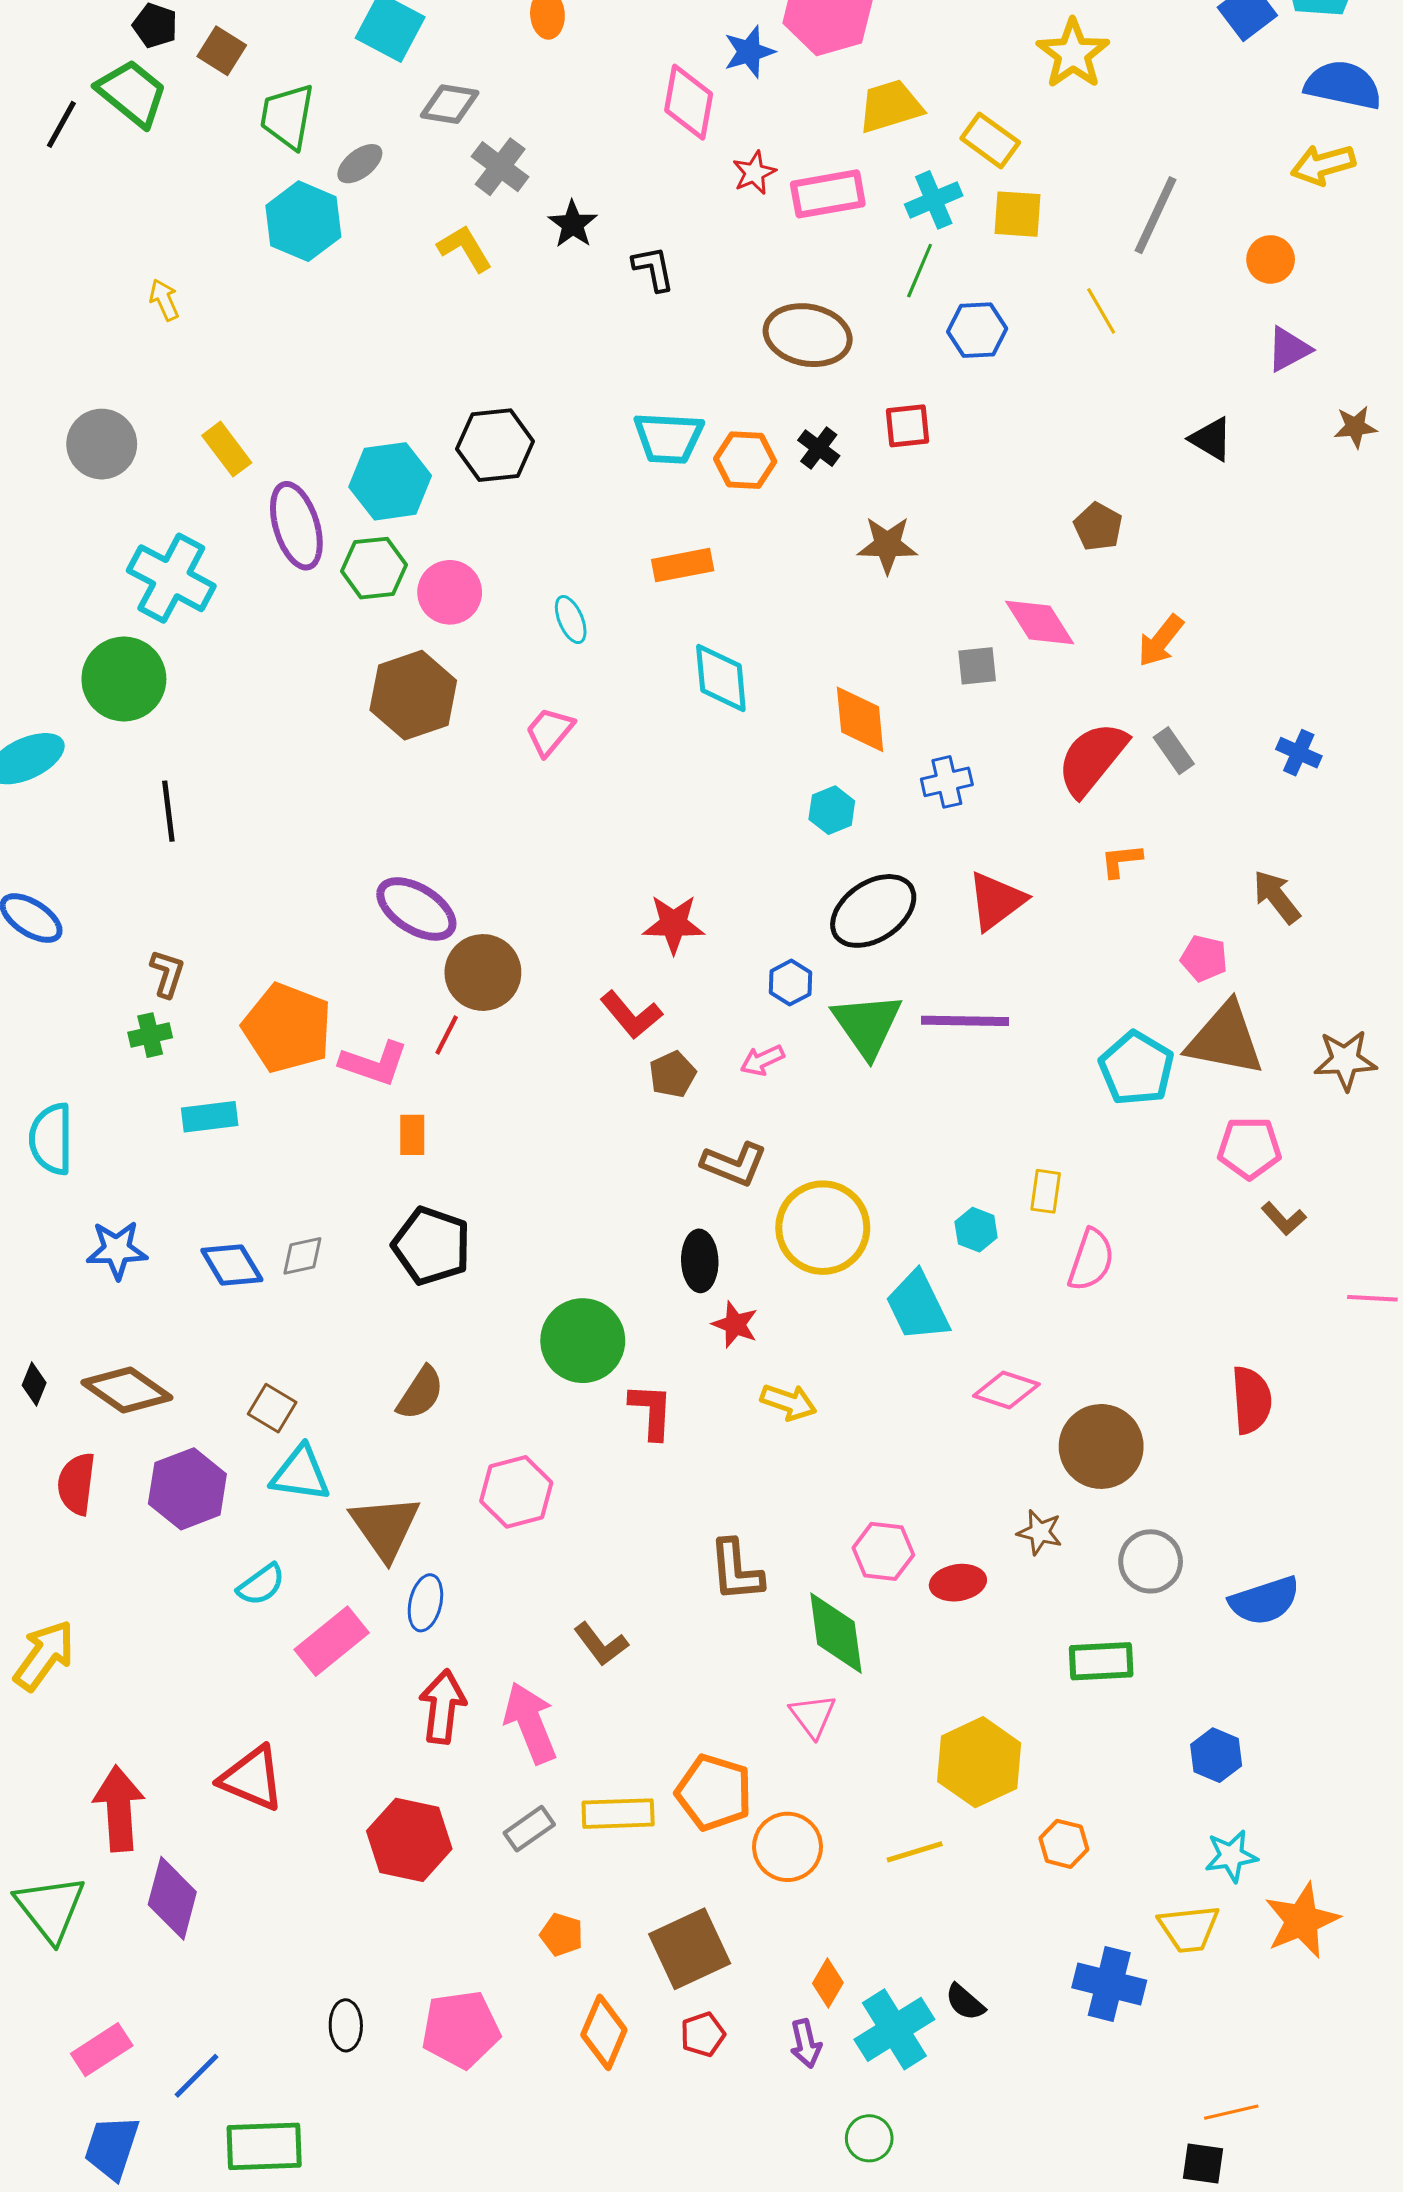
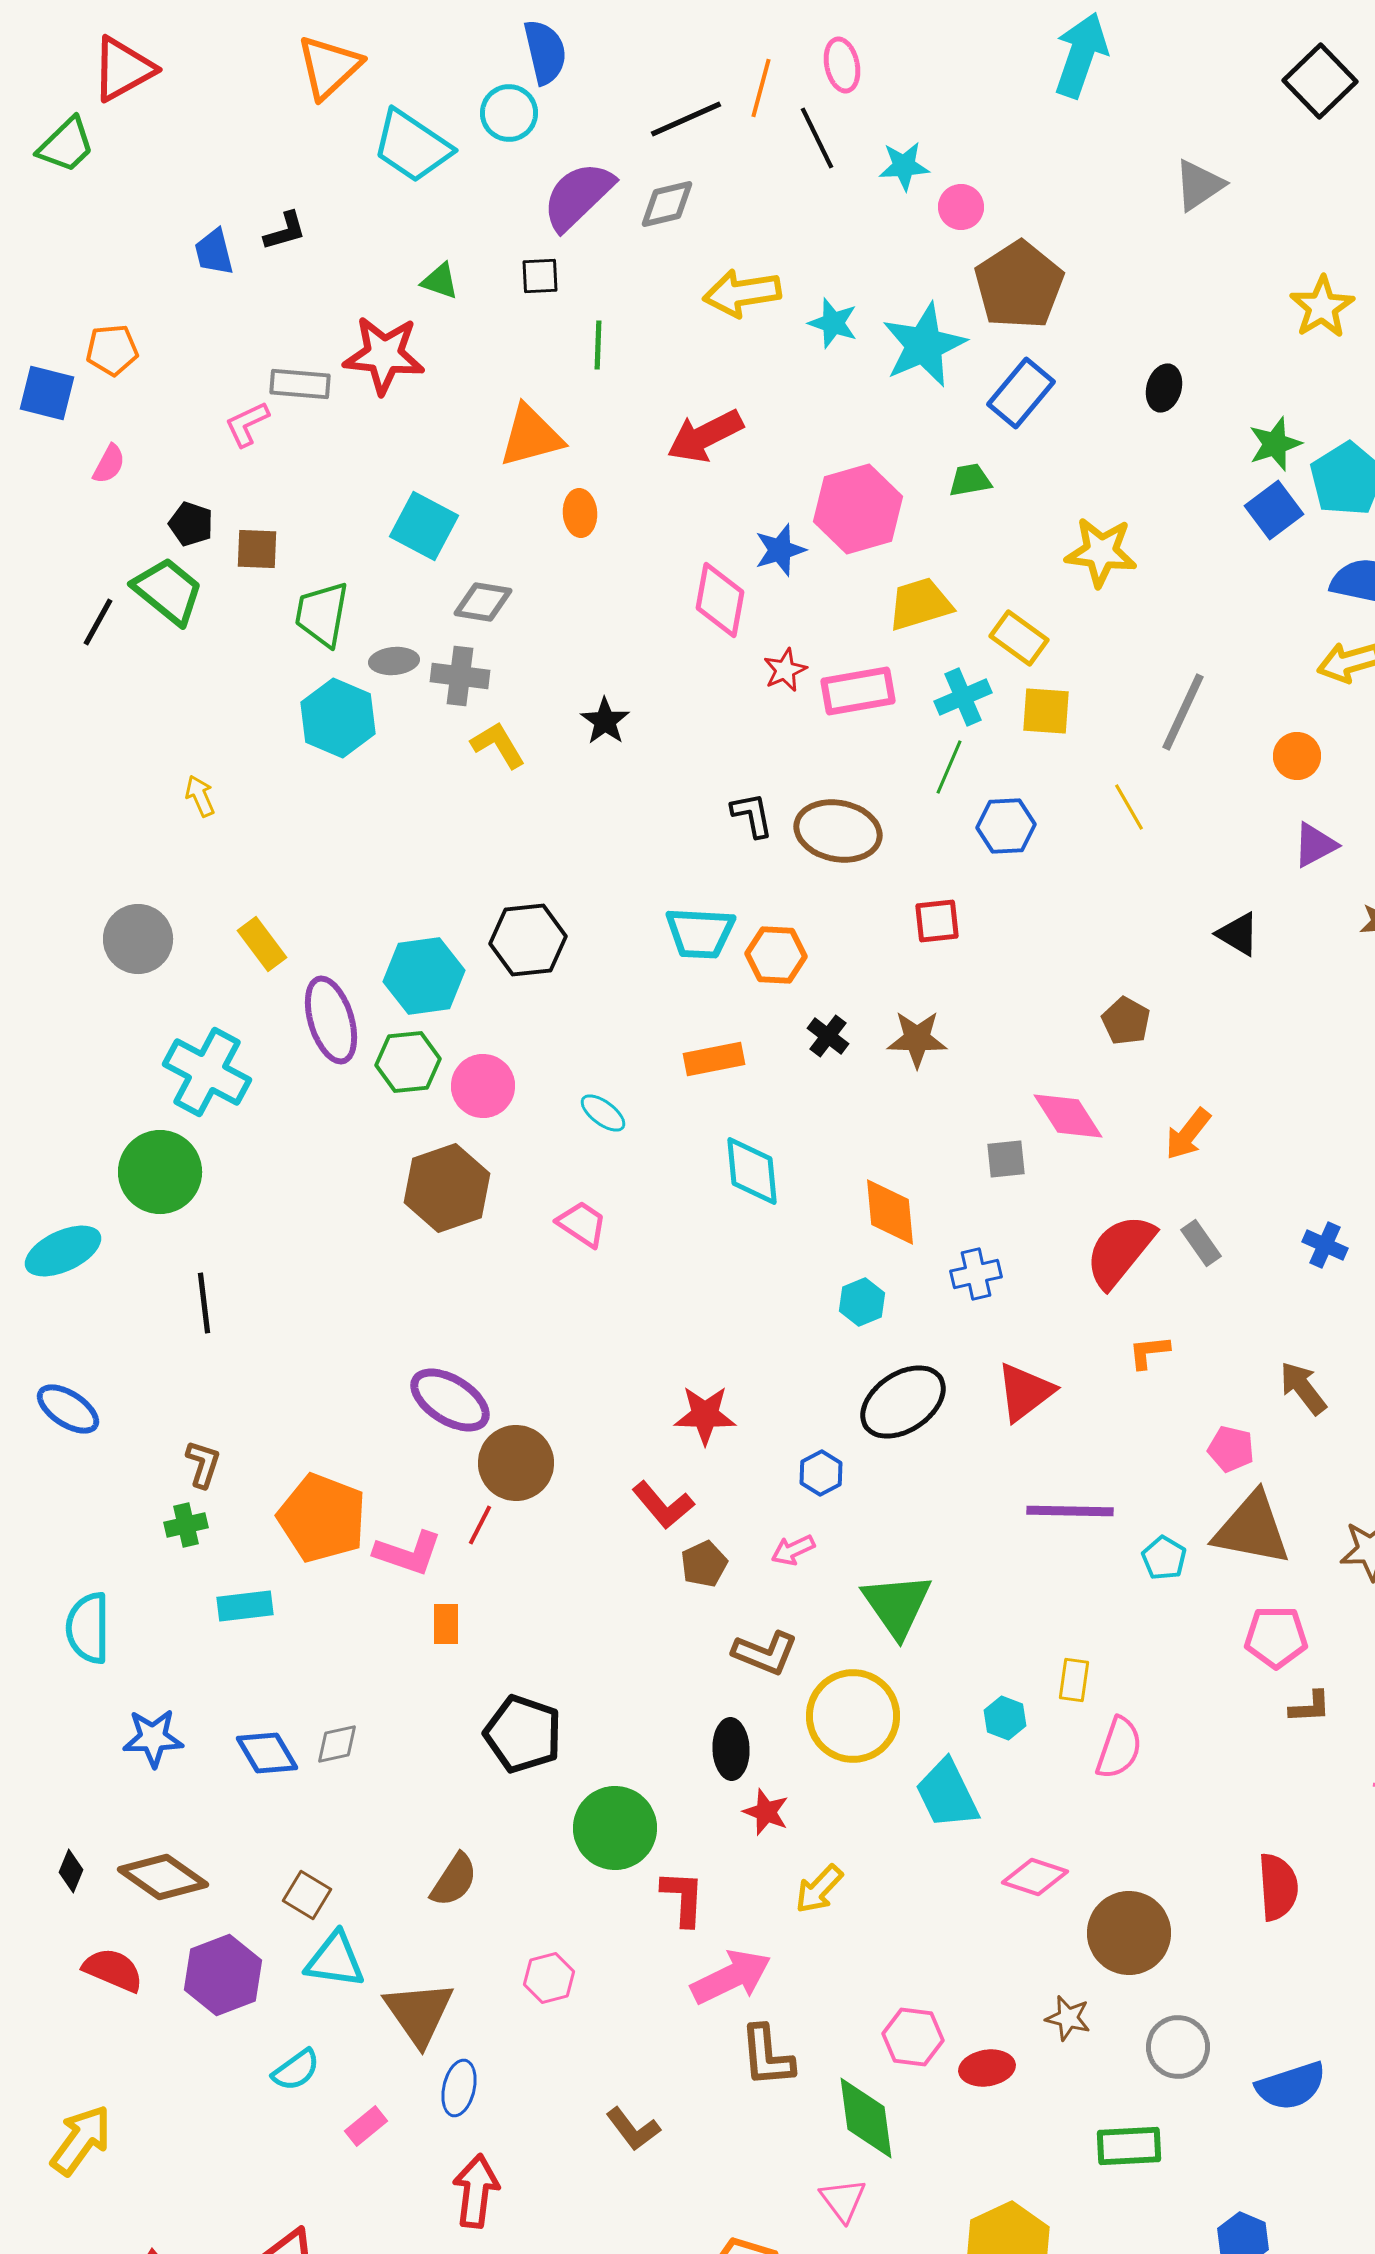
brown square: (222, 51) -> (257, 549), turned -30
yellow star: (1073, 54) -> (1101, 552), turned -30
gray ellipse: (360, 164) -> (394, 661), turned 33
gray cross: (500, 167) -> (460, 676), moved, turned -30
black L-shape: (653, 269) -> (752, 815), moved
black cross: (819, 448) -> (828, 1036), moved
cyan ellipse: (571, 620) -> (603, 1113), turned -30
pink trapezoid: (549, 731) -> (582, 1224), turned 84
purple line: (965, 1021) -> (1070, 1511), moved
green triangle: (867, 1025) -> (897, 1605), moved
cyan pentagon: (1136, 1068) -> (1164, 1558), size x0.6
brown L-shape: (1284, 1219) -> (1310, 1707), turned -51
black pentagon: (431, 1246) -> (523, 1734), moved
yellow arrow: (789, 1402) -> (819, 1889), turned 114
red semicircle: (77, 1484) -> (113, 1970), turned 106
pink hexagon: (516, 1492) -> (549, 1978), size x0.7
pink rectangle: (332, 1641) -> (366, 2126), size x0.6
pink arrow: (530, 1723) -> (731, 1977), moved, turned 86

